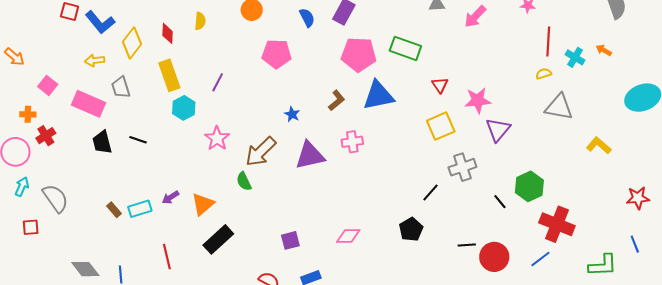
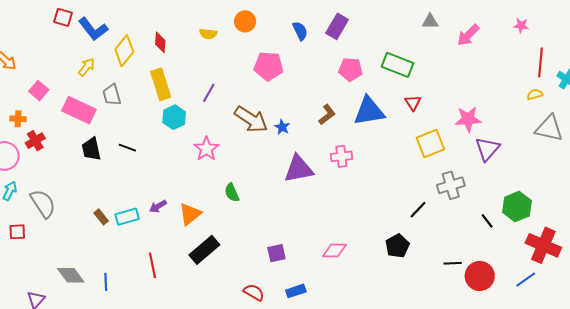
yellow semicircle: (200, 21) -> (208, 34), moved, turned 90
pink pentagon: (359, 54) -> (351, 69), size x0.7
yellow arrow: (95, 60) -> (87, 67), turned 132
red triangle: (440, 85) -> (413, 103), moved
brown arrow: (261, 152) -> (251, 119), moved, turned -104

